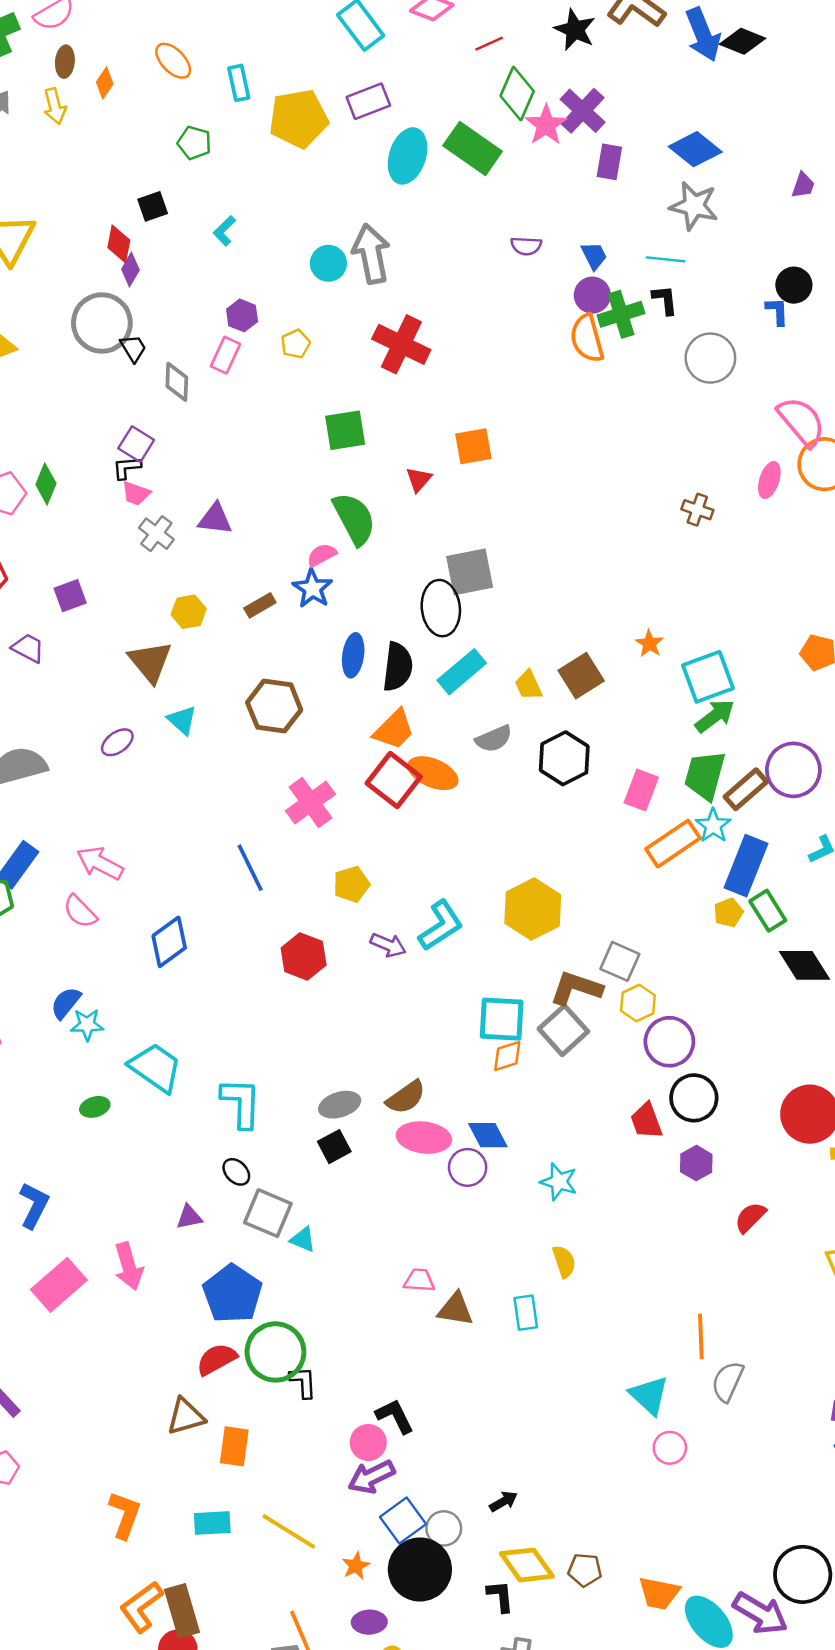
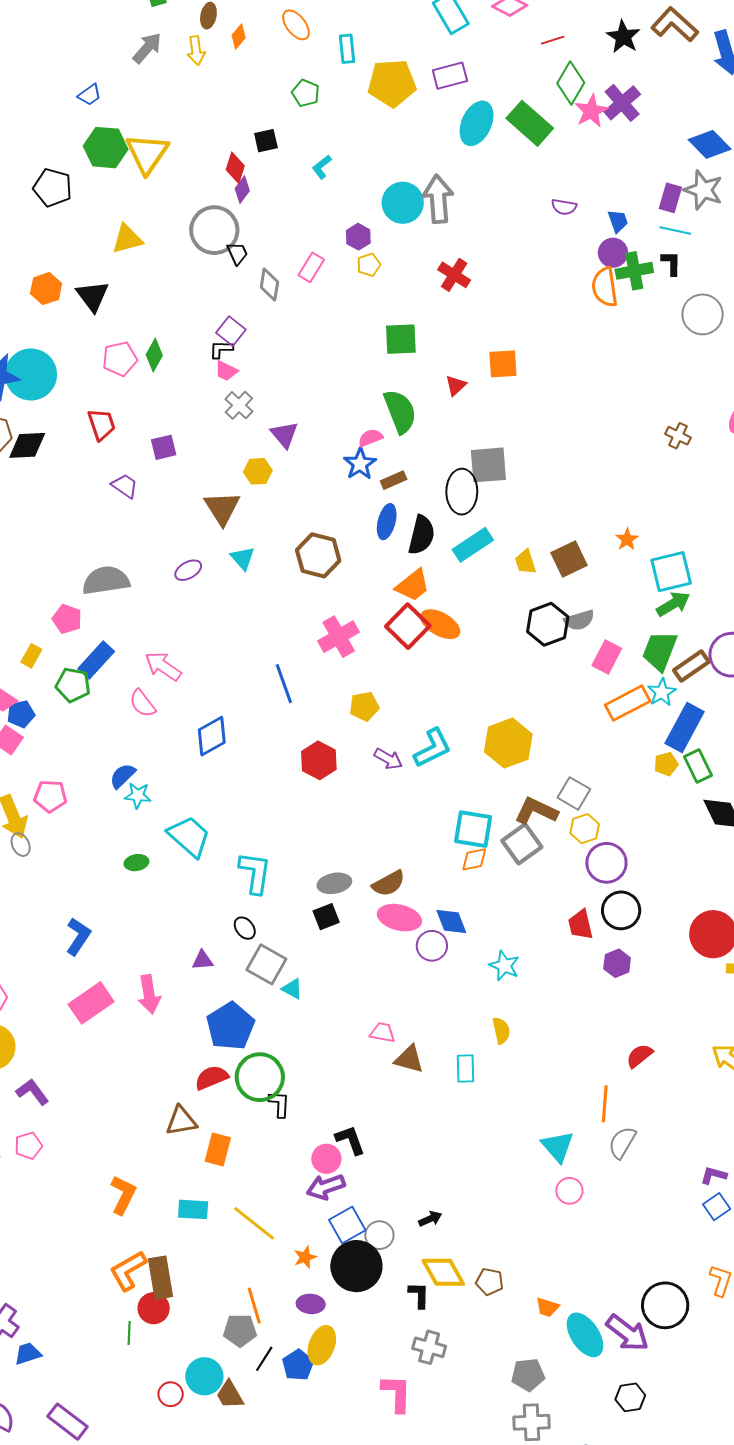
purple rectangle: (609, 162) -> (670, 198), moved
cyan circle: (328, 263) -> (403, 203), size x1.4
purple hexagon: (242, 315) -> (358, 237), moved
red cross: (401, 344) -> (454, 275), size x0.7
purple triangle: (215, 519) -> (284, 435), moved, turned 36
brown rectangle: (260, 605) -> (394, 480), moved
gray semicircle: (494, 739) -> (579, 620), moved
red semicircle: (750, 1217) -> (639, 1056), moved
orange trapezoid: (659, 1593) -> (547, 1307), size x0.7

